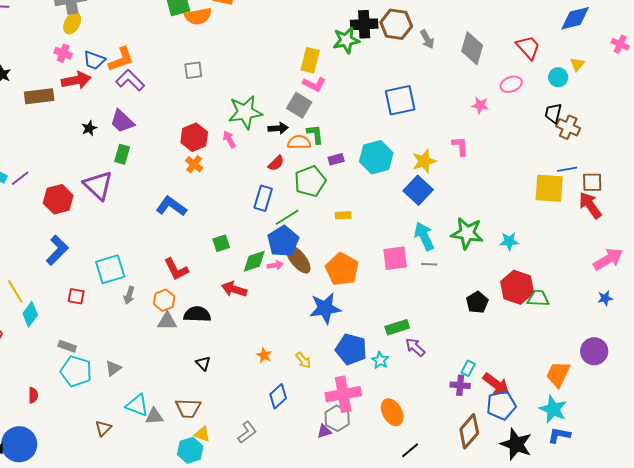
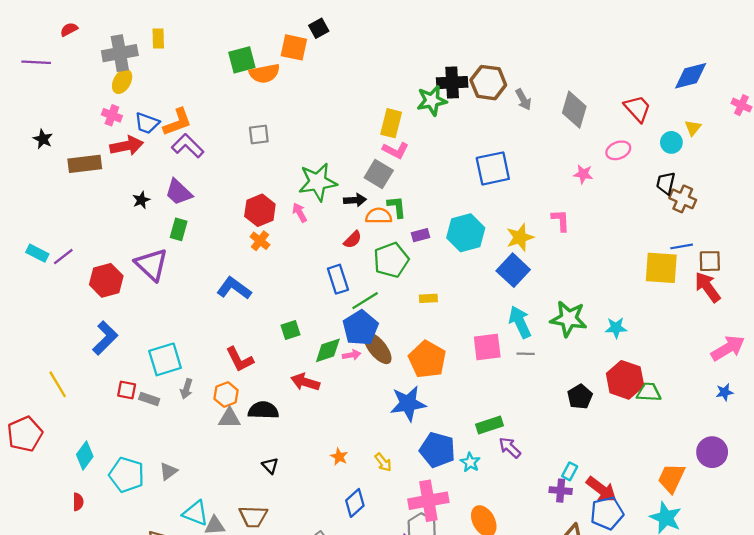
blue rectangle: (263, 198) -> (338, 279), turned -35
cyan diamond: (30, 314) -> (85, 456), moved
gray rectangle: (67, 346) -> (149, 399), moved

